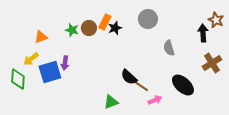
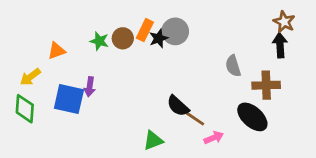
gray circle: (148, 19) -> (175, 31), moved
brown star: (216, 20) -> (284, 22), moved
yellow arrow: (31, 59) -> (30, 77), moved
brown cross: (212, 63) -> (266, 85), moved, turned 30
blue square: (50, 72) -> (69, 99), turned 30

